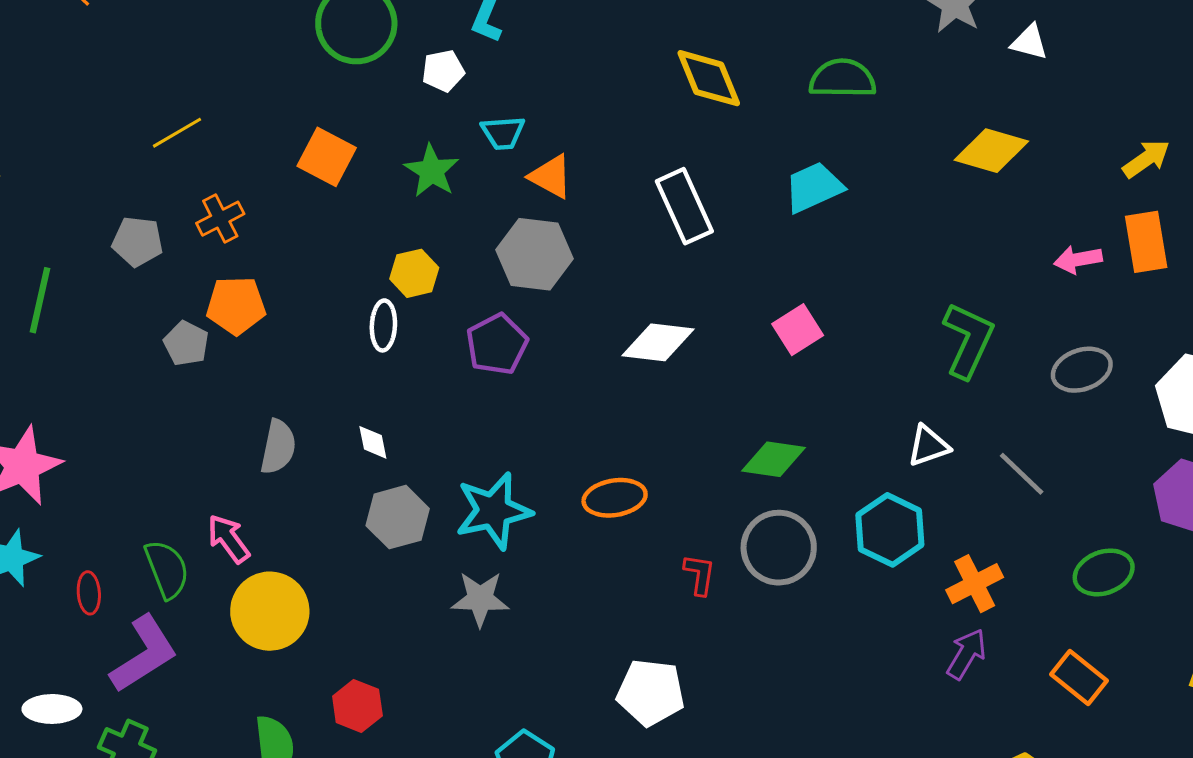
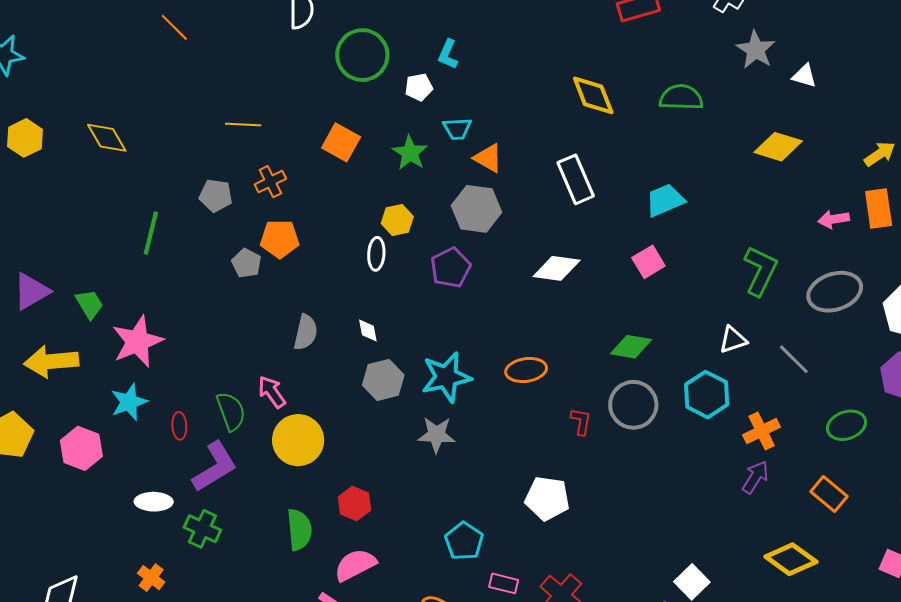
yellow line: (177, 133) -> (243, 125), turned 32
cyan trapezoid: (814, 187) -> (665, 200), moved
gray ellipse: (1082, 370) -> (835, 292), size x1.4

